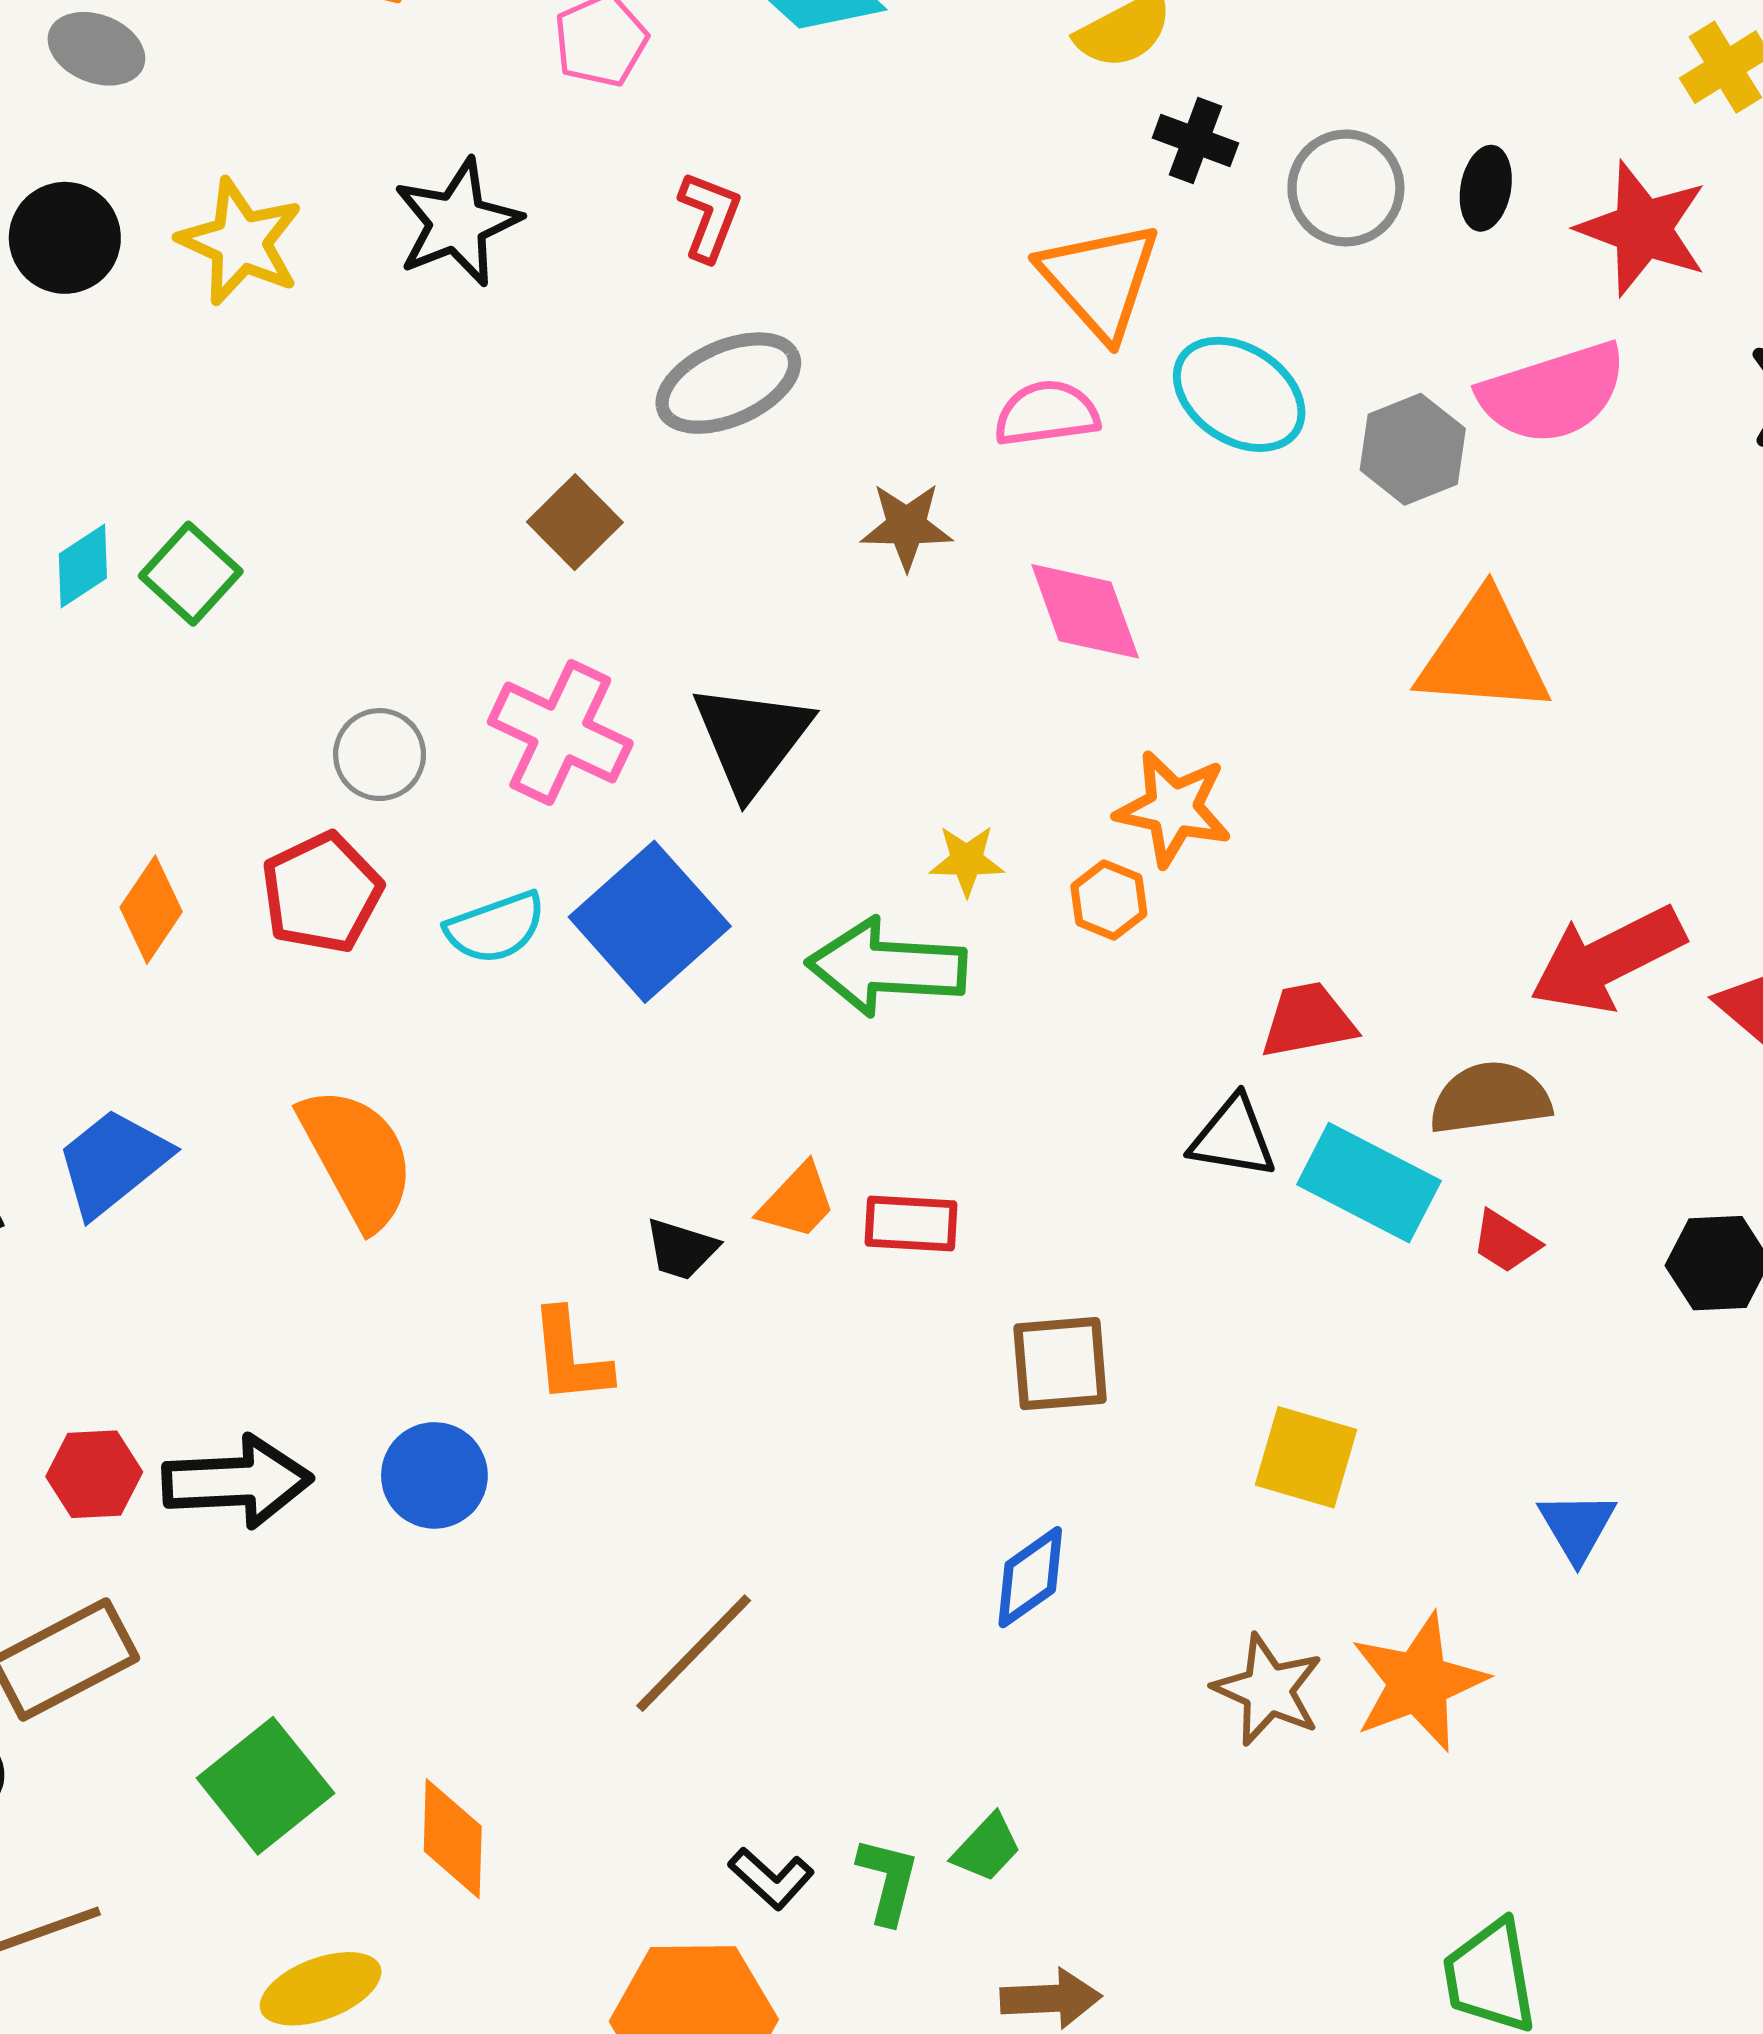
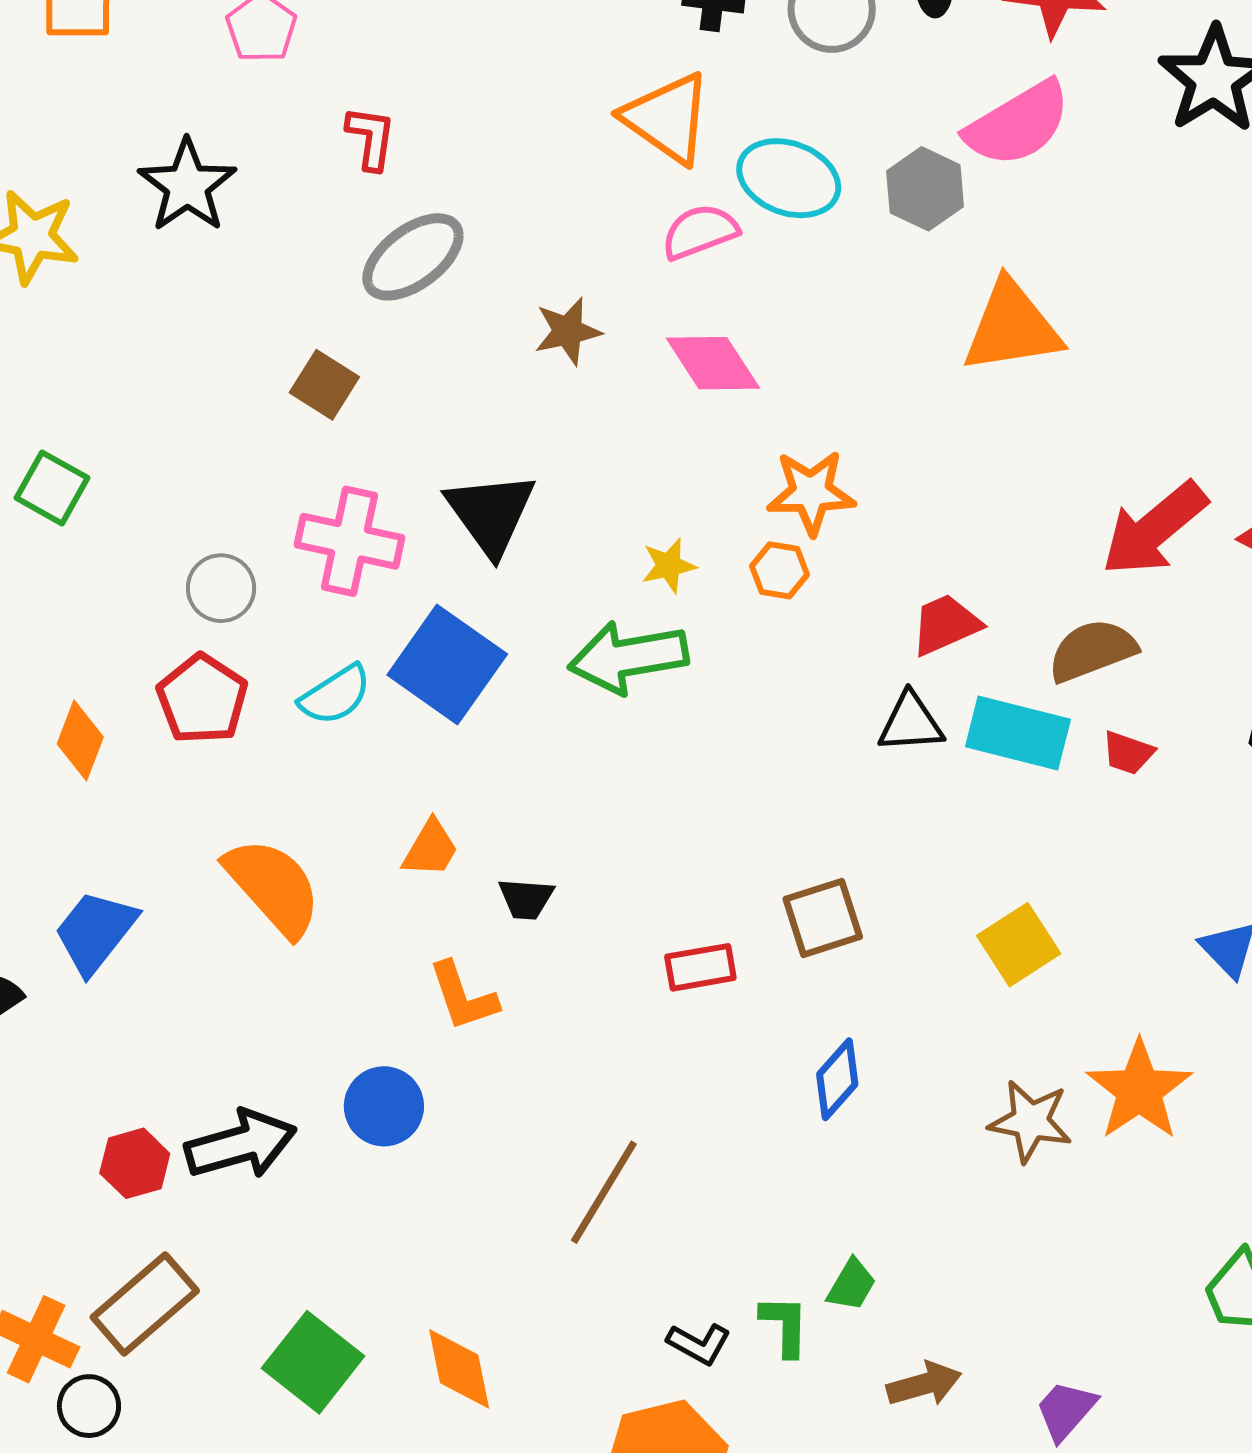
pink semicircle: (1047, 413) -> (700, 232), moved
orange trapezoid: (797, 1202) -> (431, 849), moved
red rectangle: (911, 1223) -> (700, 967), moved
yellow square: (1306, 1457) -> (1019, 945), turned -36

